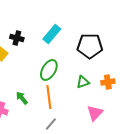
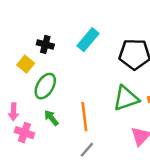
green ellipse: (49, 70) -> (45, 86), moved
green triangle: (83, 82) -> (126, 98), size x1.6

